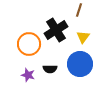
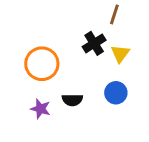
black cross: (56, 30) -> (94, 43), moved, size x0.7
blue circle: (80, 64) -> (116, 93), size x0.6

